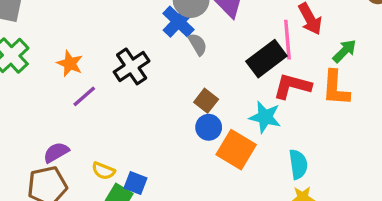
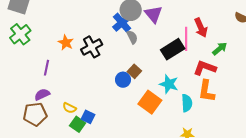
orange star: (70, 64) -> (66, 43), moved
red L-shape: (292, 86) -> (205, 68), moved
orange L-shape: (336, 88) -> (207, 91), moved
purple line: (84, 96) -> (47, 68), moved, turned -42
blue circle: (209, 127) -> (123, 80), moved
cyan semicircle: (298, 164) -> (187, 103), moved

